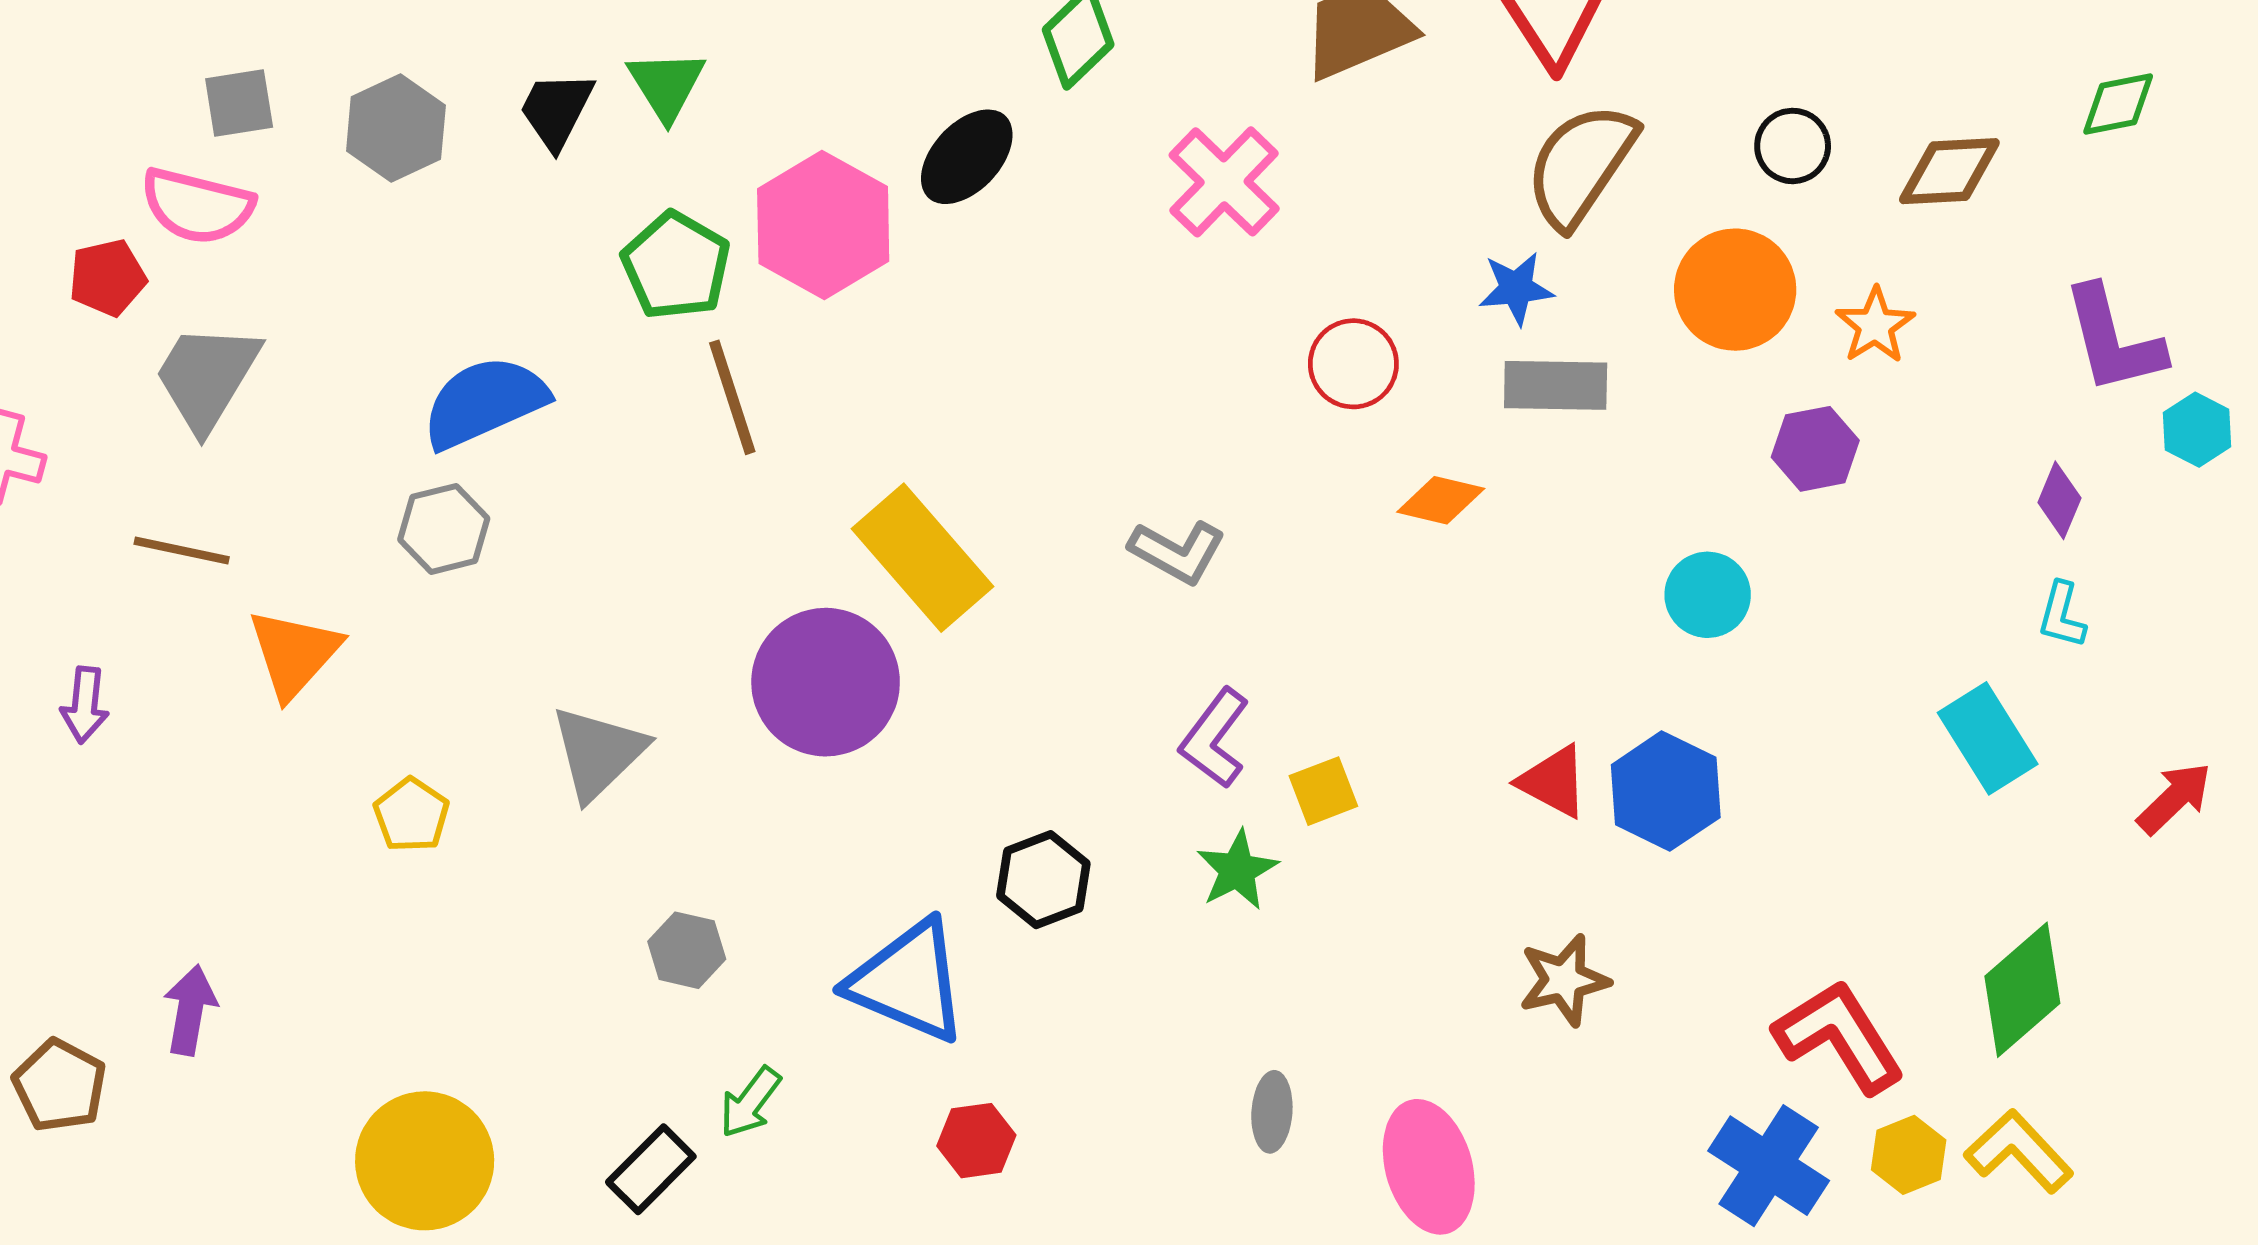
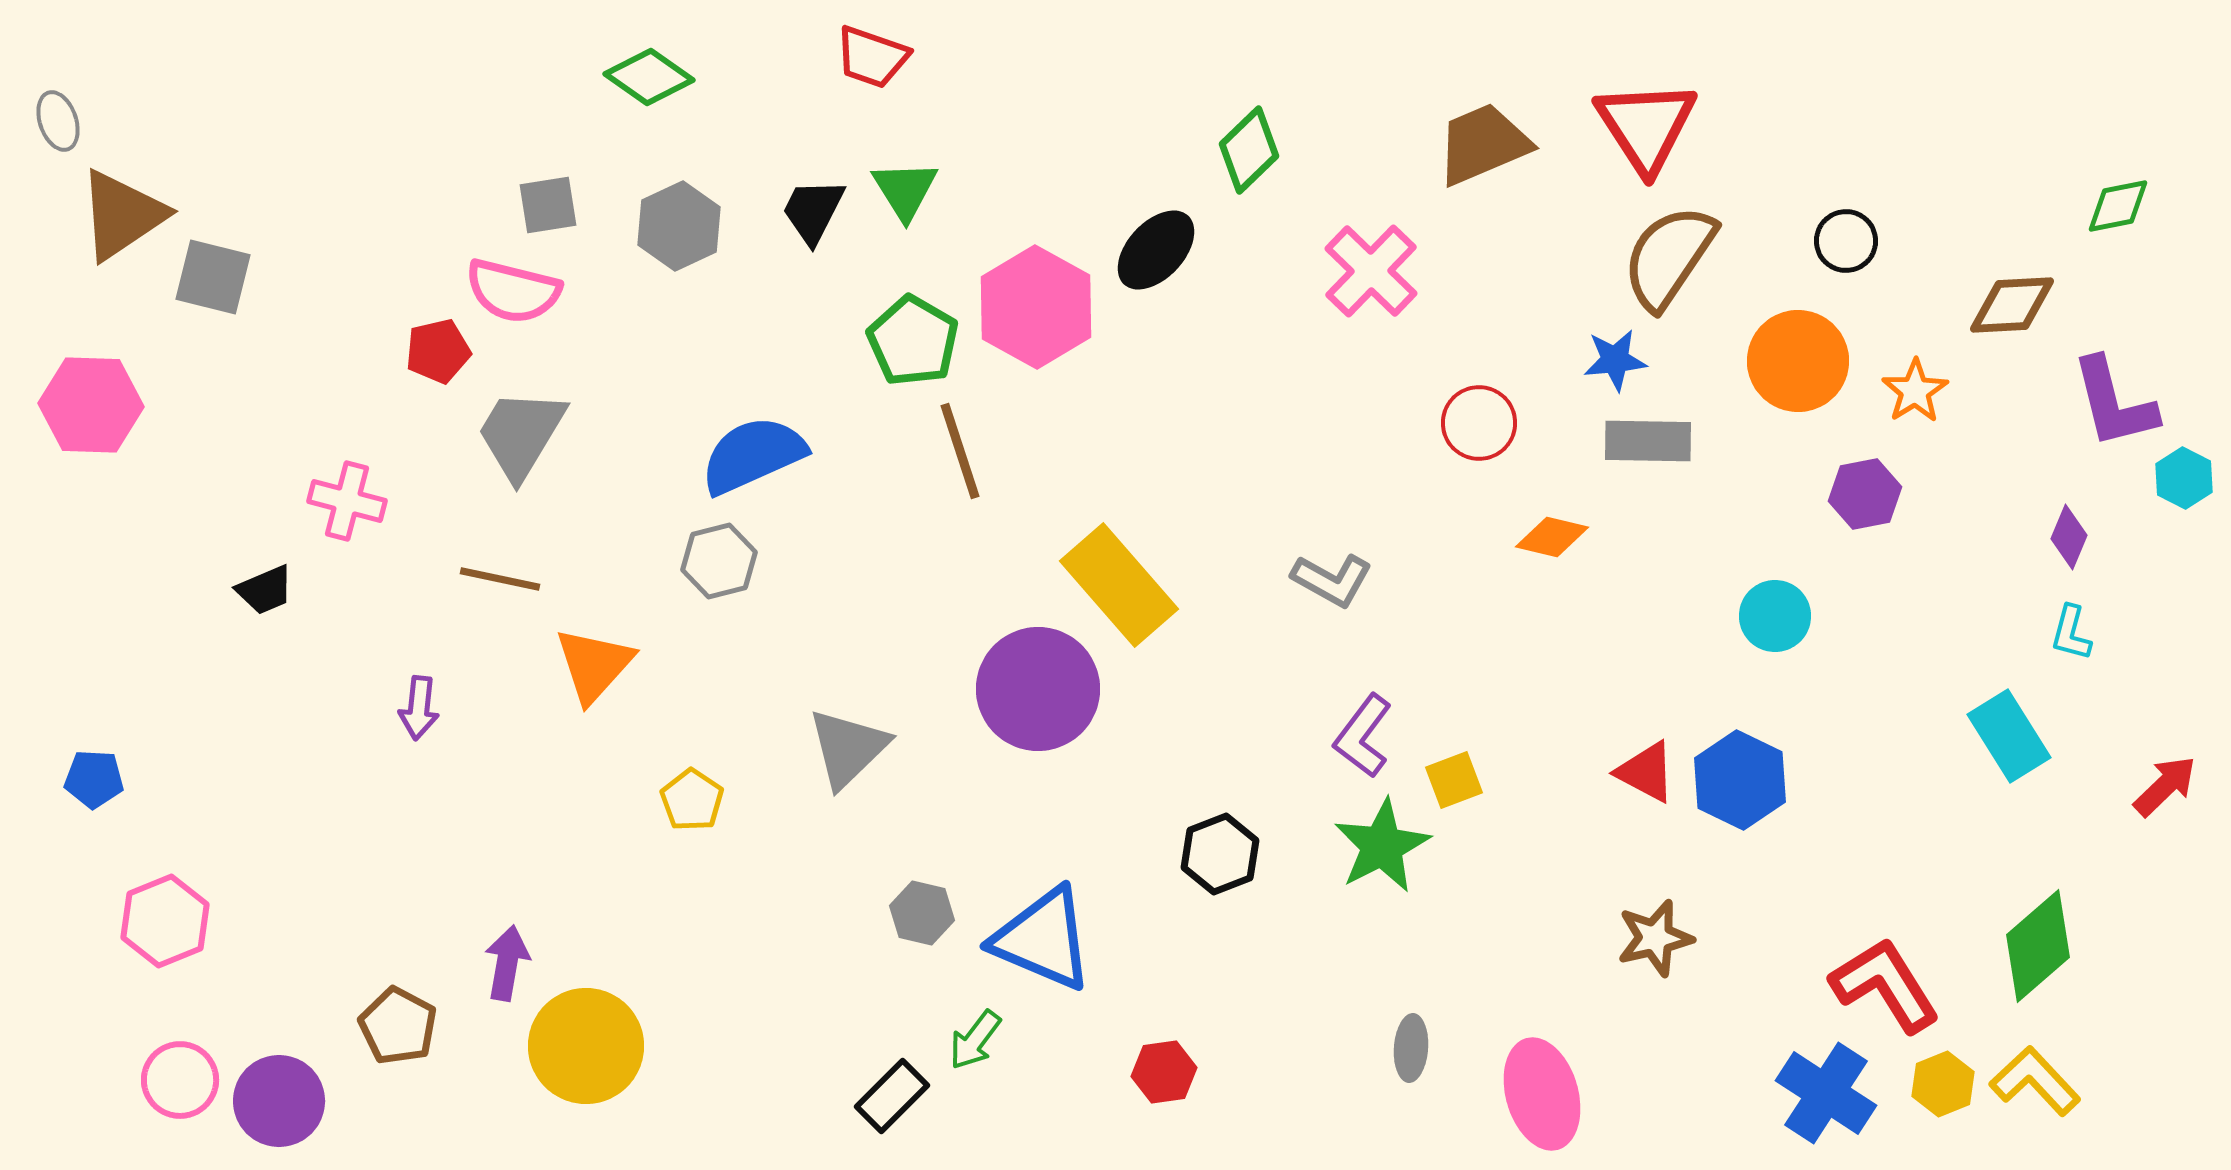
brown diamond: (1949, 171) -> (2012, 305), moved
green star: (1237, 870) -> (1382, 846), size x1.4
blue triangle: (908, 981) -> (1043, 939), moved
yellow circle: (425, 1161) -> (586, 1046), moved

